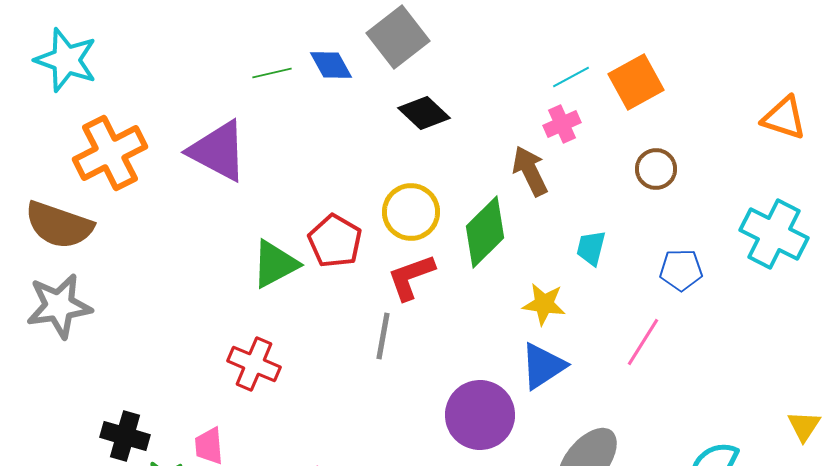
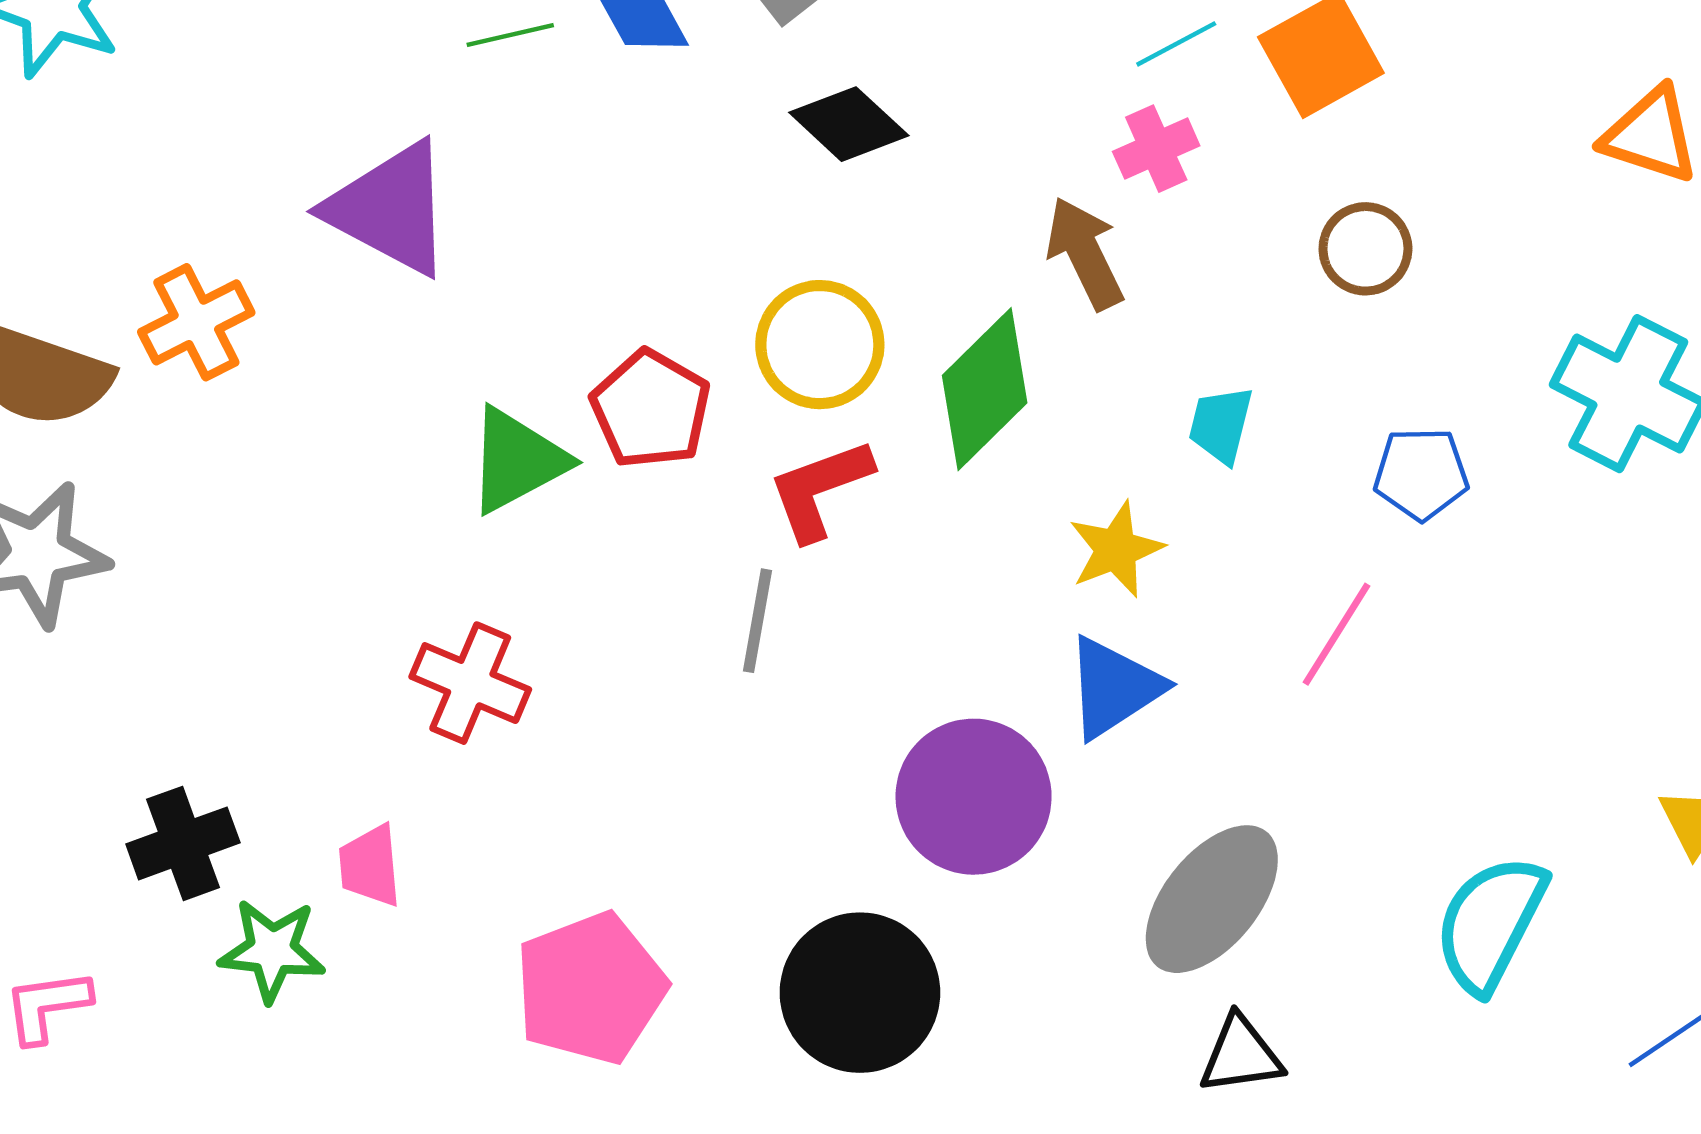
orange cross: (110, 153) -> (196, 322), moved, size x0.7
yellow star: (544, 304) -> (1116, 549), turned -30
black cross: (125, 436) -> (183, 843), turned -36

